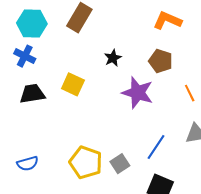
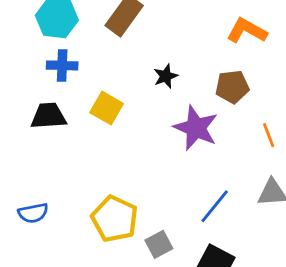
blue cross: (25, 56) -> (62, 65), moved, turned -30
brown pentagon: (161, 61) -> (232, 87), turned -30
gray square: (120, 164) -> (159, 244), moved

